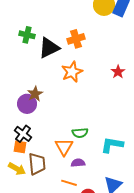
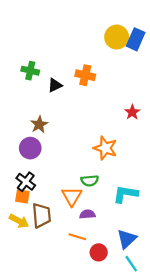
orange cross: (76, 39) -> (85, 75), turned 30
black triangle: (49, 48) -> (55, 85), size x0.6
orange star: (72, 72) -> (105, 148), moved, turned -30
brown star: (35, 94) -> (39, 125), moved

